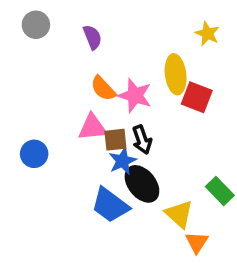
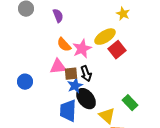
yellow ellipse: (176, 74) -> (105, 37), turned 65
pink star: (135, 95) -> (82, 49), turned 30
red square: (197, 97) -> (117, 50), turned 30
blue trapezoid: (110, 205) -> (68, 111), turned 55

